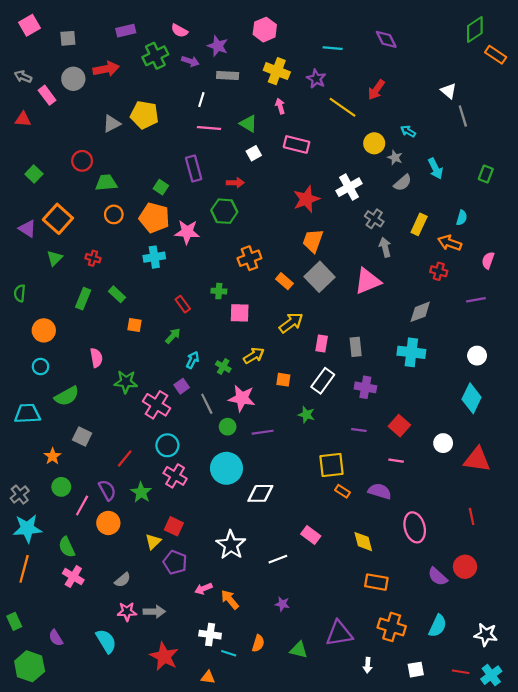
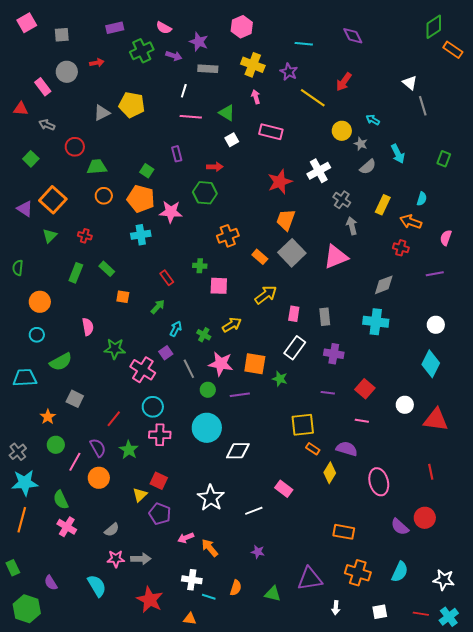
red arrow: (106, 69) -> (97, 63), size x0.6
gray arrow: (23, 77) -> (47, 125), moved
purple rectangle: (194, 168) -> (177, 154), size x0.7
orange square: (283, 380) -> (255, 364), moved, size x1.6
pink cross: (175, 476) -> (160, 435), turned -30
yellow diamond: (363, 542) -> (330, 473), moved, turned 45

